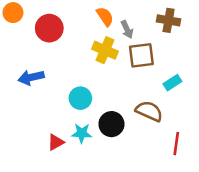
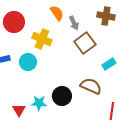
yellow cross: (105, 50) -> (42, 39), moved
brown square: (141, 55) -> (85, 43), turned -30
cyan circle: (80, 98) -> (28, 62), moved
red triangle: (56, 142) -> (19, 110), turned -32

